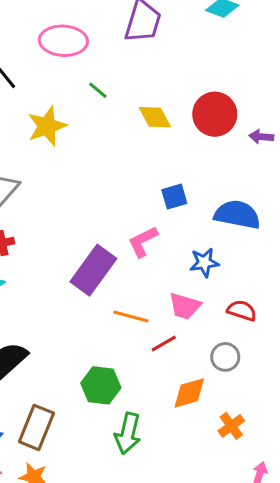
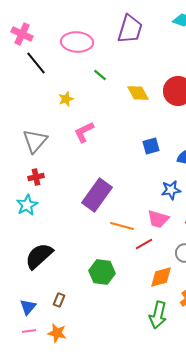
yellow star: (47, 126) -> (66, 99), size x0.6
pink L-shape: (143, 242) -> (84, 132), moved
brown rectangle: (36, 427) -> (59, 300), size x0.5
green arrow: (128, 433) -> (158, 315), moved

